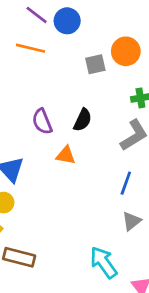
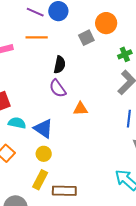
black semicircle: (83, 120) -> (60, 65), moved

